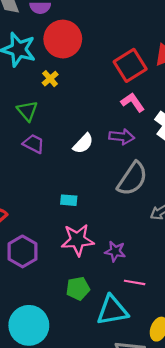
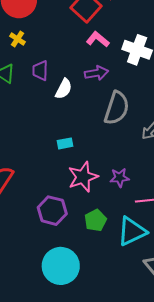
purple trapezoid: (34, 144) -> (40, 71), moved, turned -100
purple hexagon: (22, 251) -> (52, 211), moved

